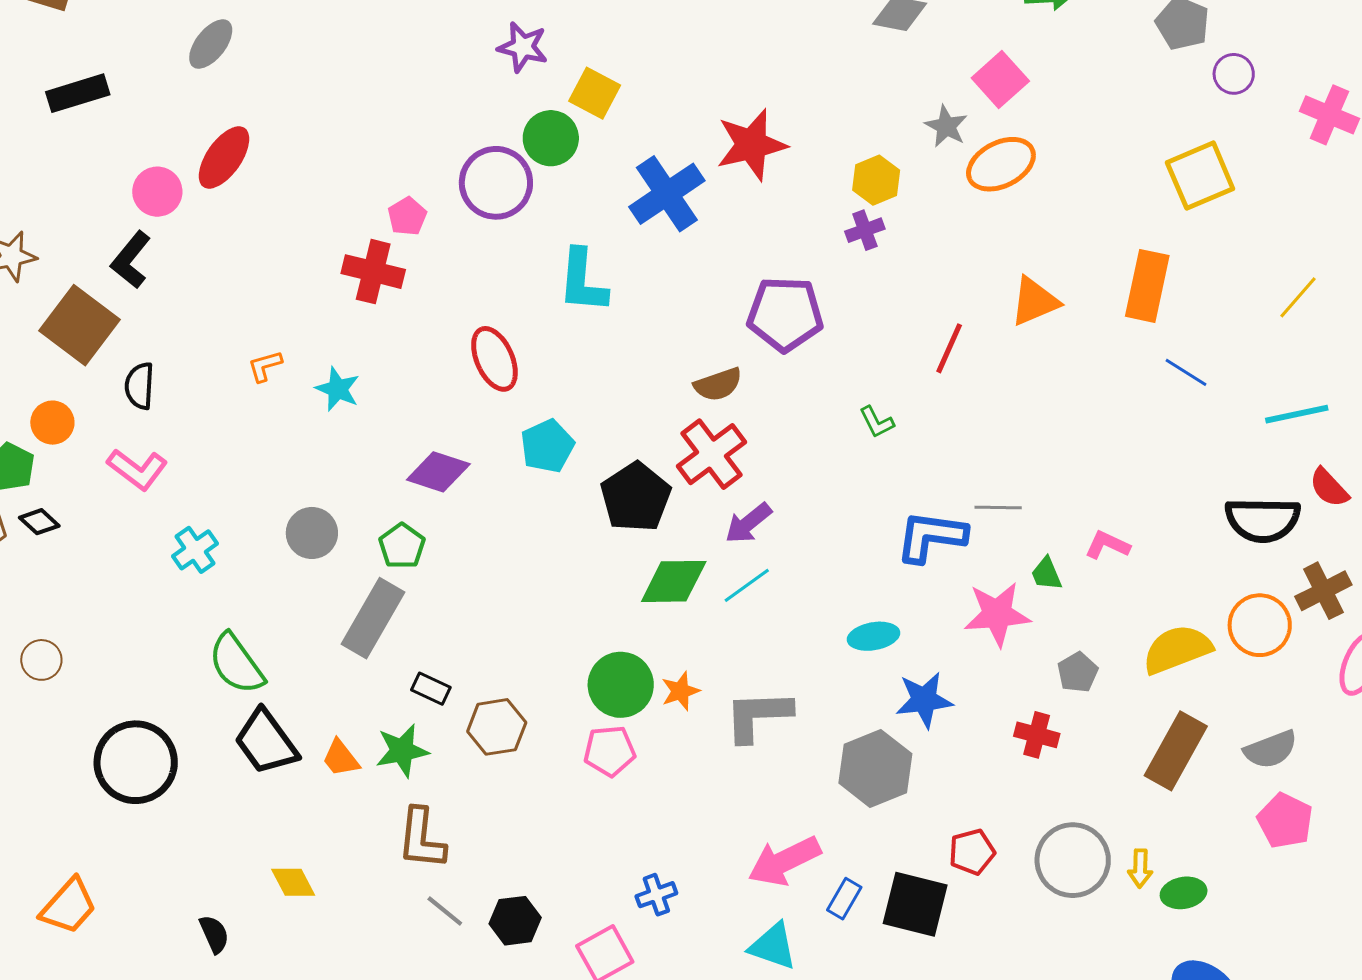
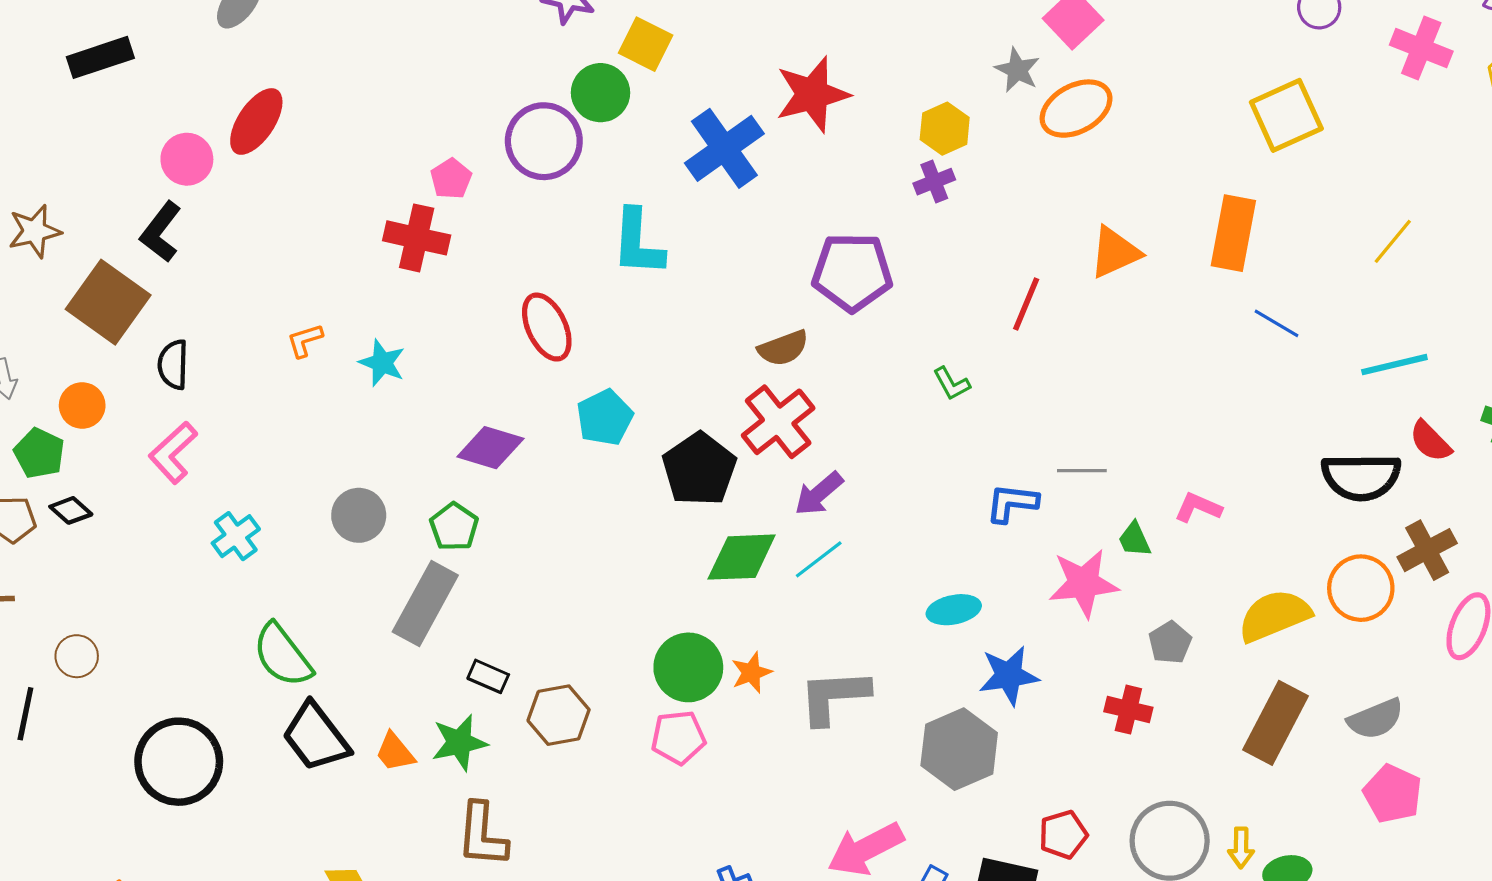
pink L-shape: (137, 469) -> (173, 453), turned 102
blue L-shape: (931, 536) -> (1012, 503), size x0.7

